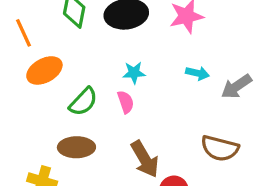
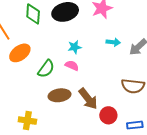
pink semicircle: (126, 102) -> (72, 66), turned -40
brown ellipse: (76, 147) -> (59, 95), moved

